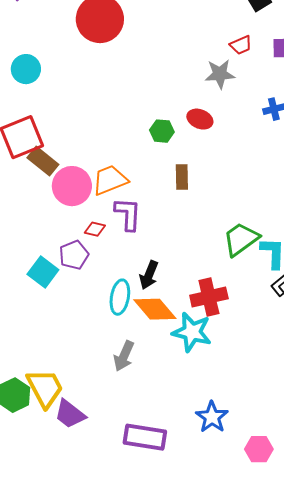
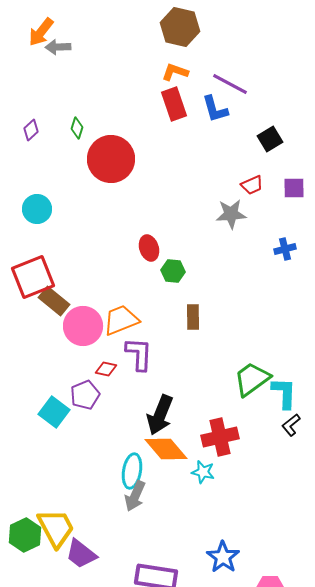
red ellipse: (200, 119) -> (149, 248), moved, turned 50
black arrow: (149, 275) -> (160, 415), size x1.4
cyan ellipse: (120, 297) -> (132, 471), moved
cyan star: (192, 332) -> (203, 472), size x0.6

